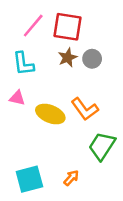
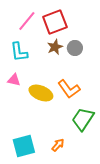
red square: (68, 27) -> (55, 22), turned -30

